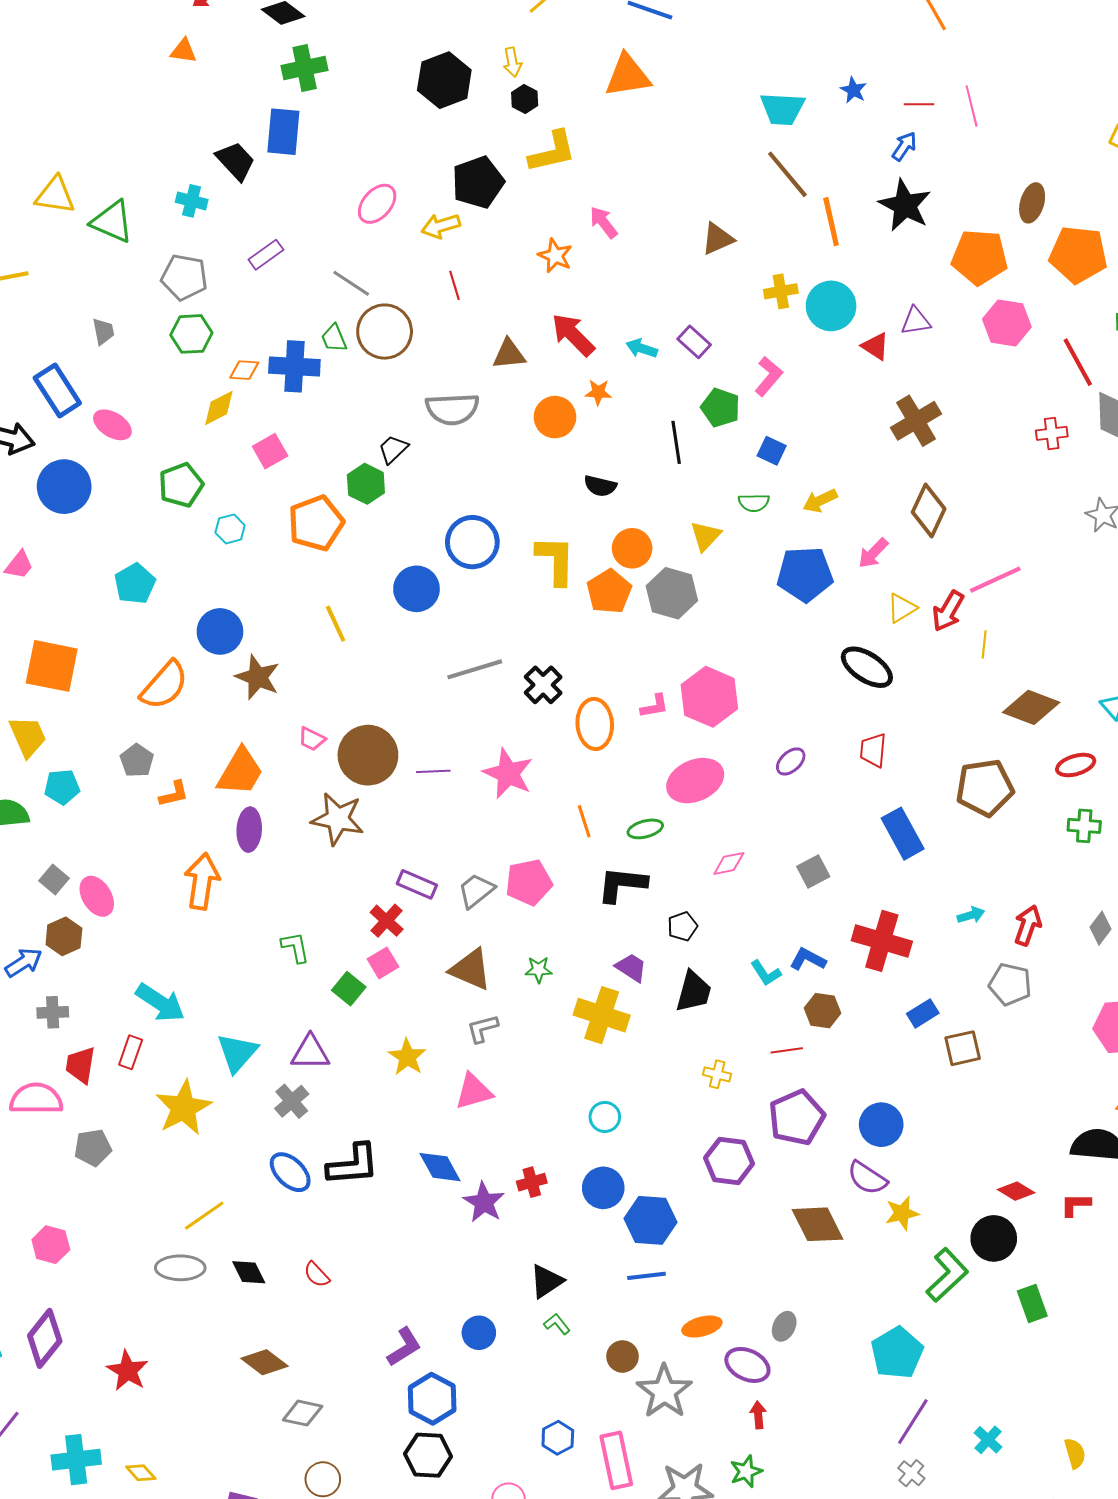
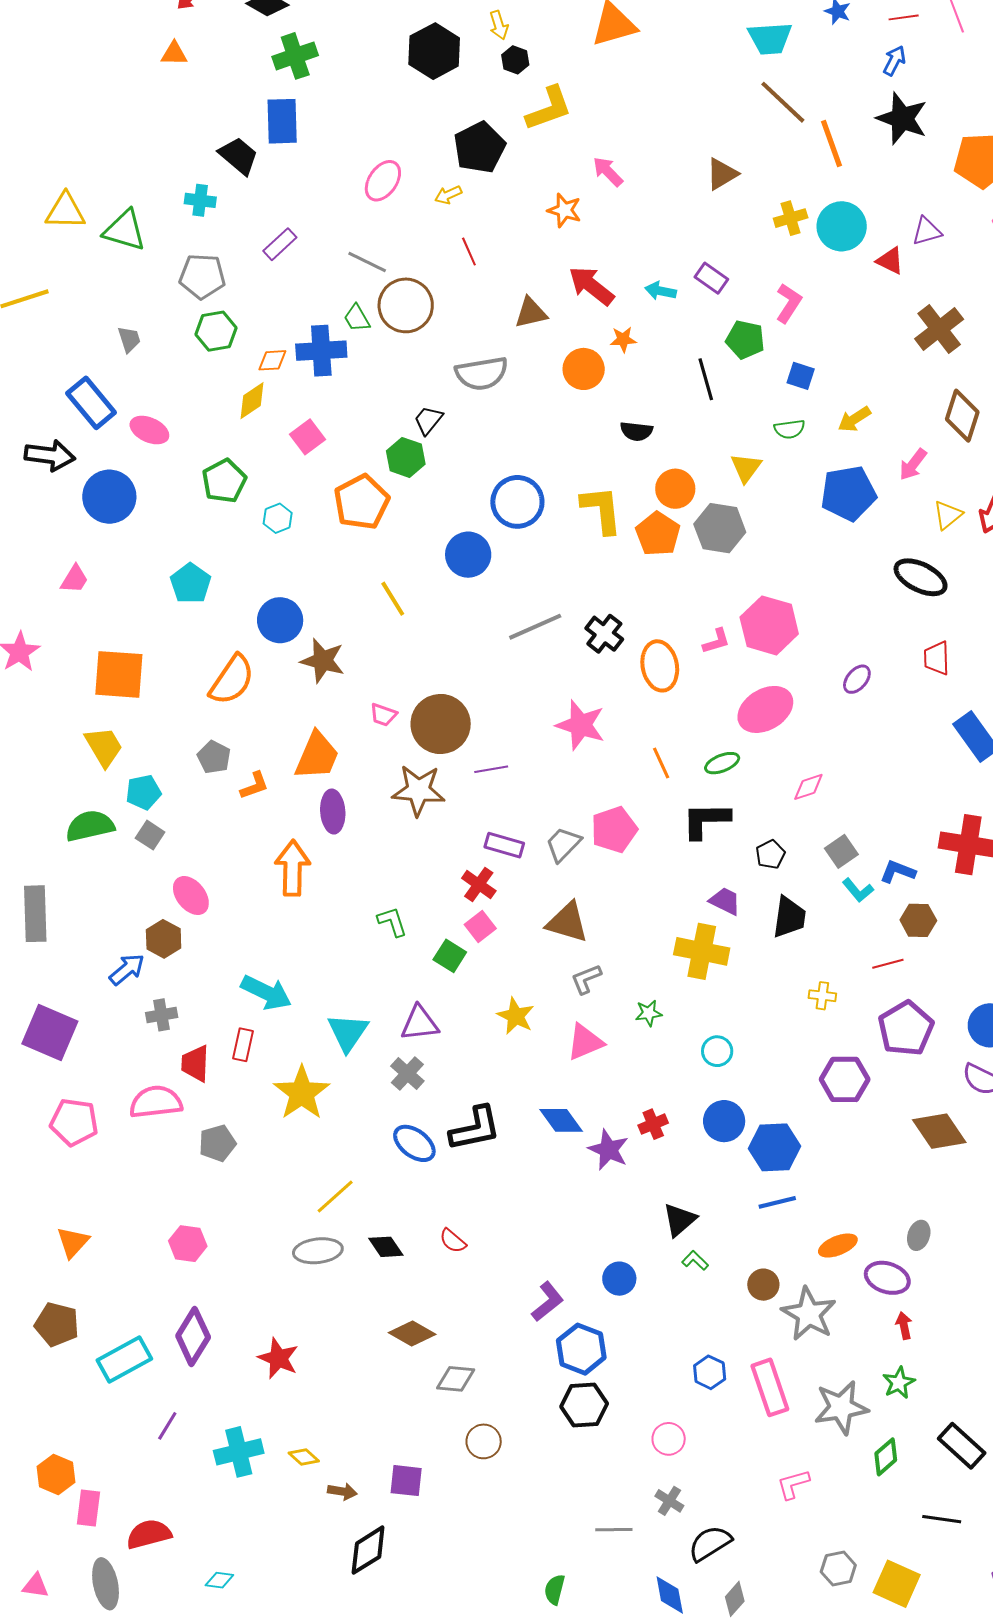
yellow arrow: (441, 226) -> (448, 195), size x0.7
purple line: (433, 771) -> (491, 769), moved
gray square: (813, 872) -> (841, 851), moved
gray square: (54, 879) -> (150, 835), moved
green star: (539, 970) -> (649, 1013), moved

